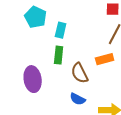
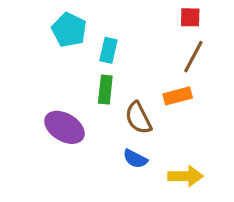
purple ellipse: (33, 79) -> (64, 127), turned -50

